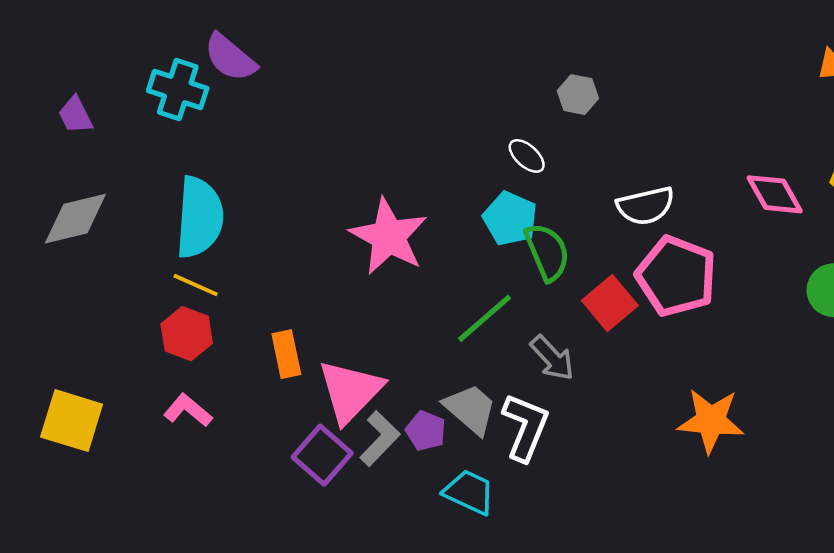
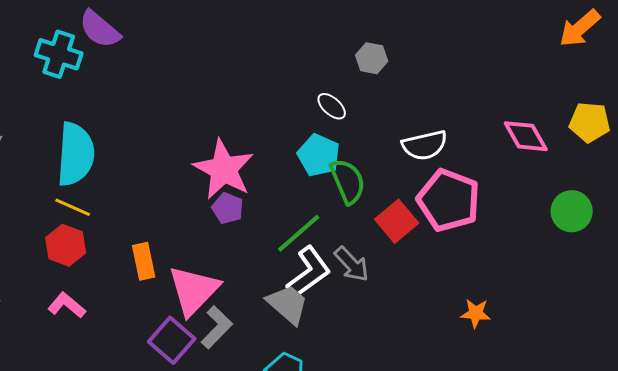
orange star: (711, 421) -> (476, 313), size x0.6
white L-shape: (525, 427) -> (309, 272), moved, turned 32
purple pentagon: (426, 431) -> (228, 208), moved

